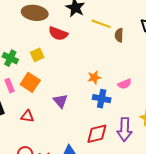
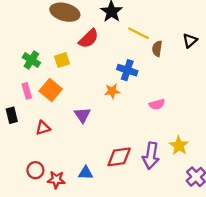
red semicircle: (58, 34) -> (89, 39), turned -72
orange star: (94, 77) -> (112, 91), moved
blue cross: (102, 99) -> (127, 70), moved
red triangle: (27, 116) -> (43, 128), turned -32

